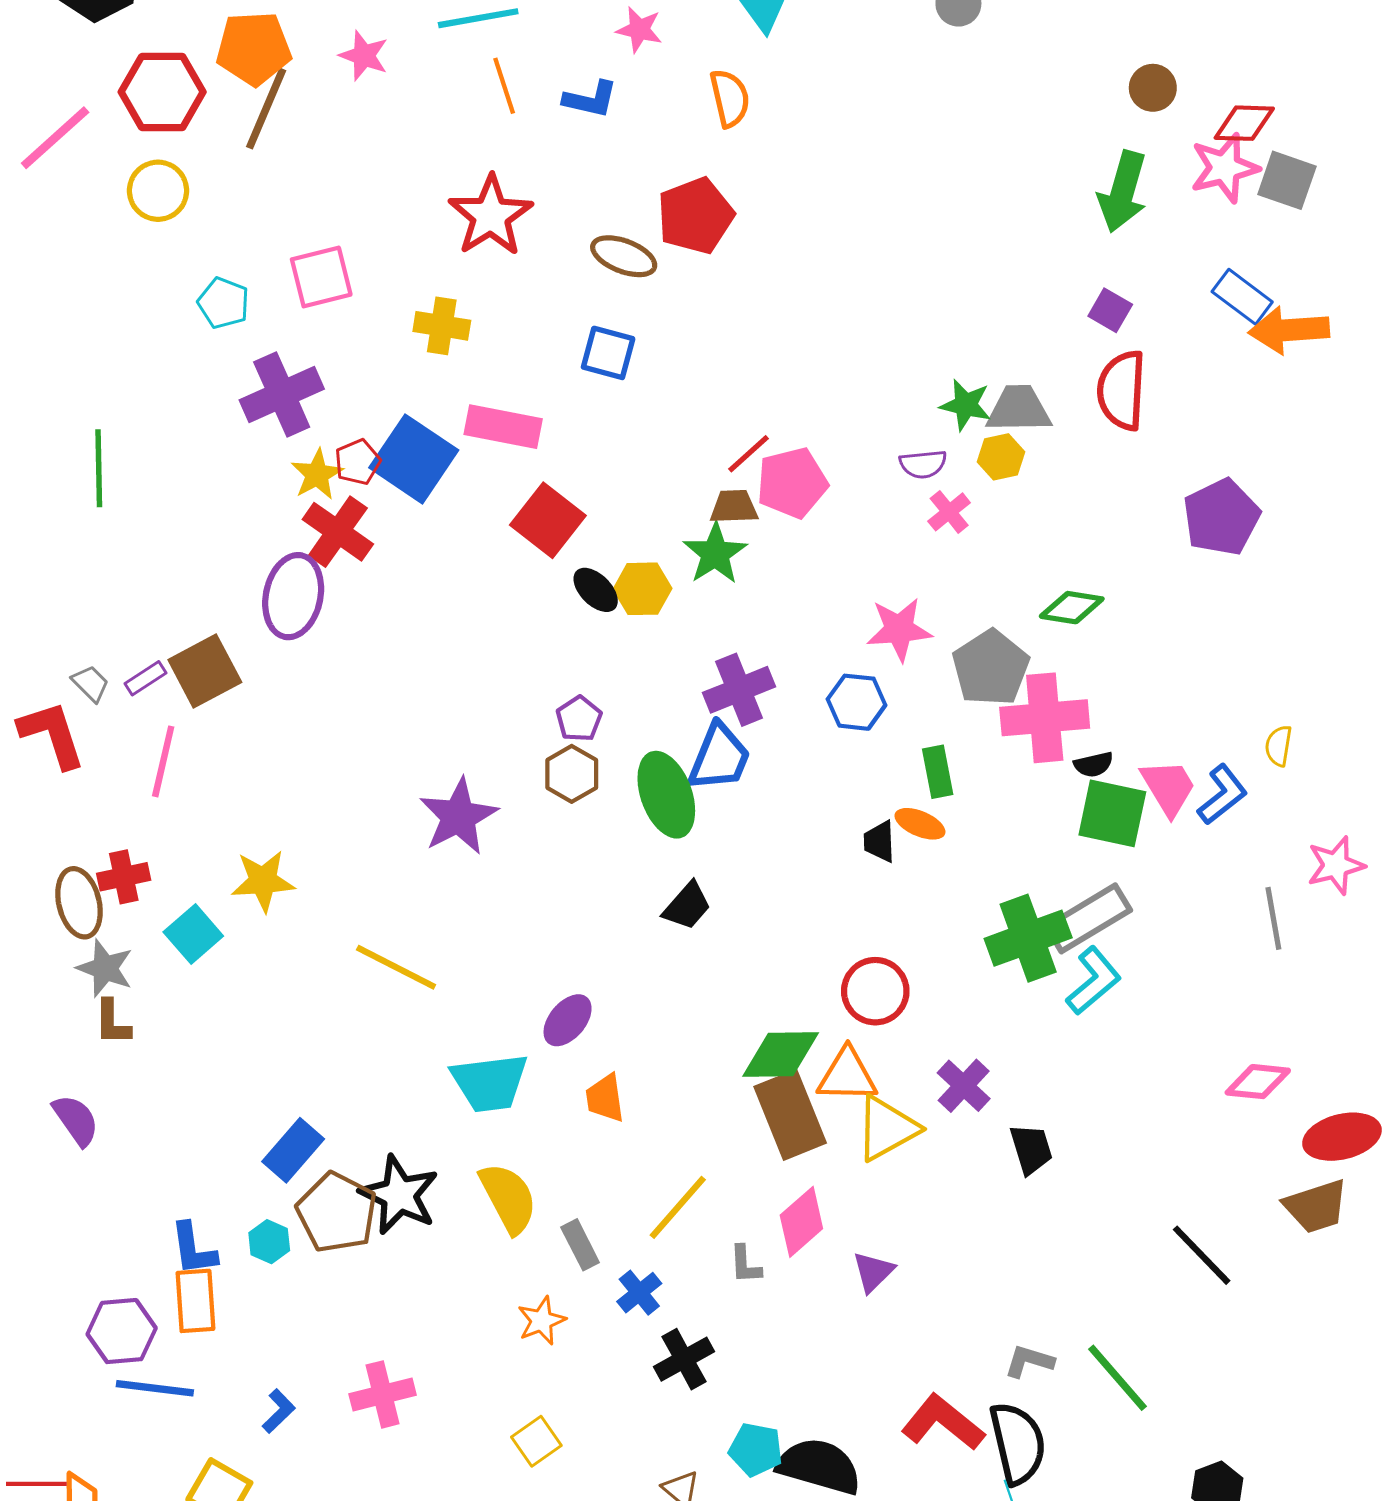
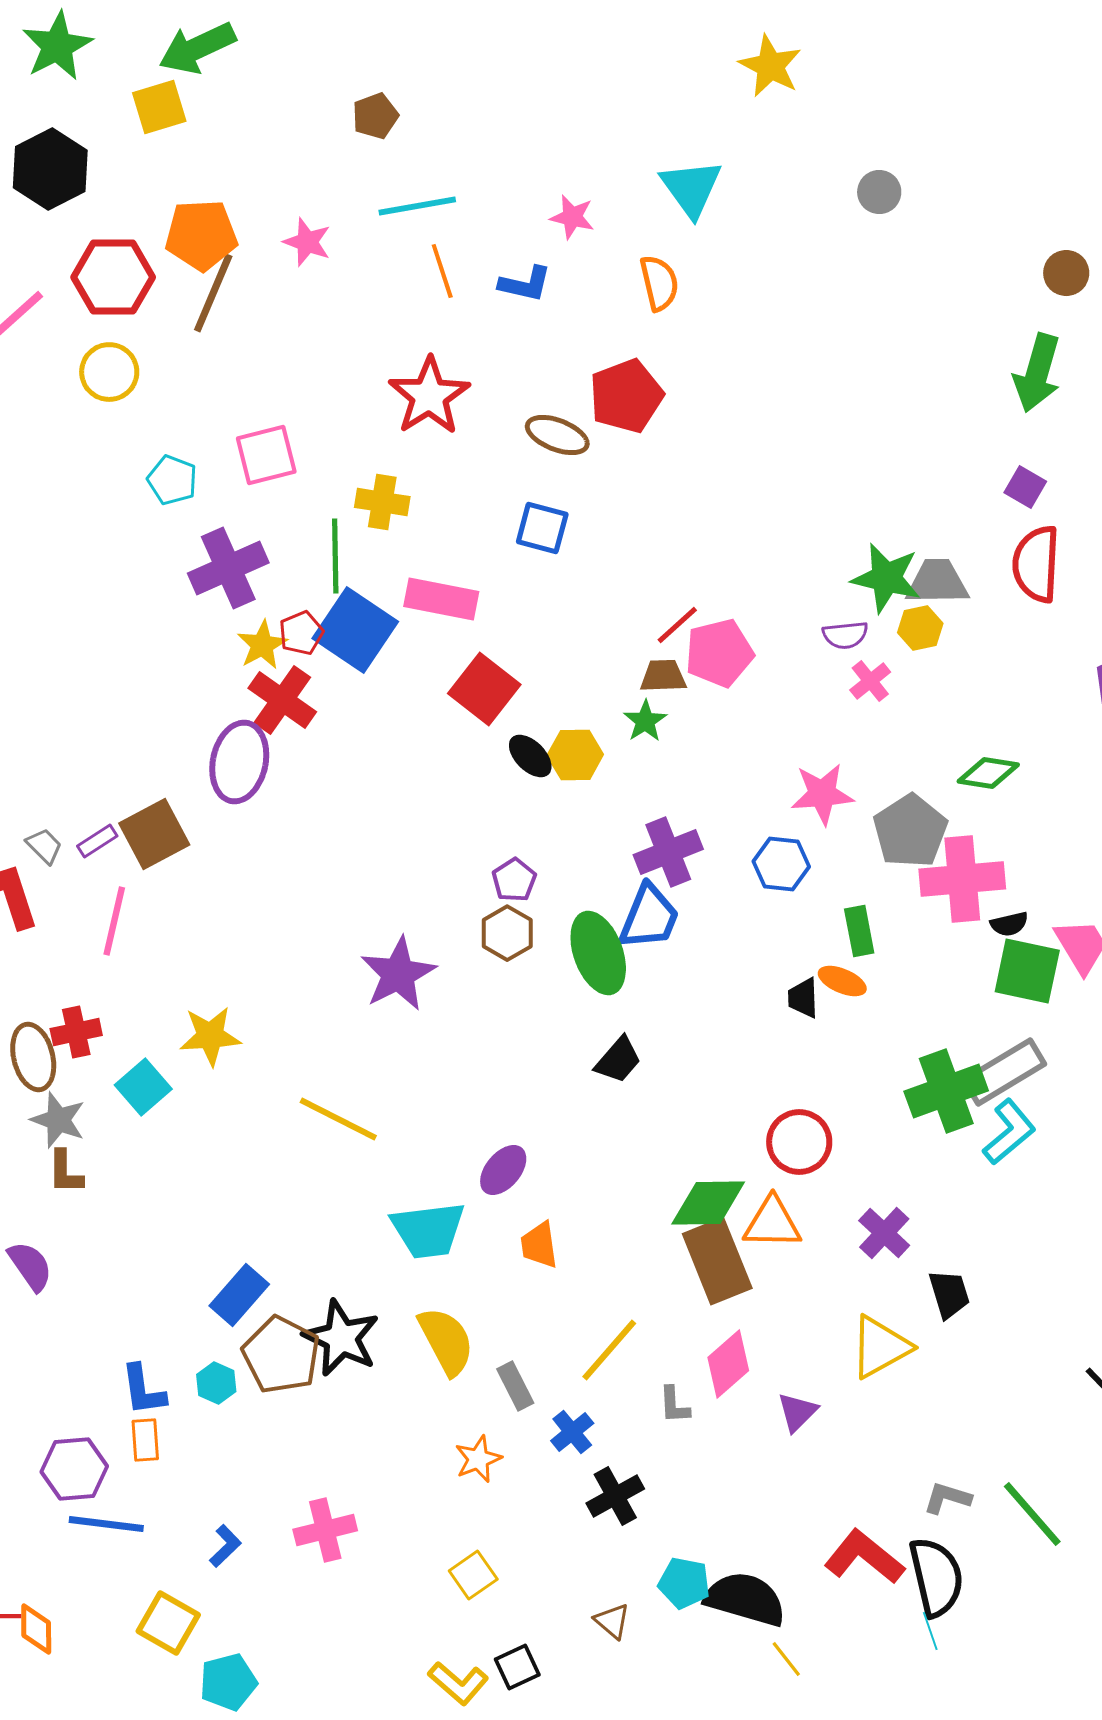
green star: (966, 405) -> (886, 578), size x1.4
green line: (99, 468) -> (335, 556), moved
green star: (715, 554) -> (645, 721), size x0.7
yellow triangle: (887, 1128) -> (880, 1347), moved
orange rectangle: (195, 1301) -> (145, 1440), size x0.7

